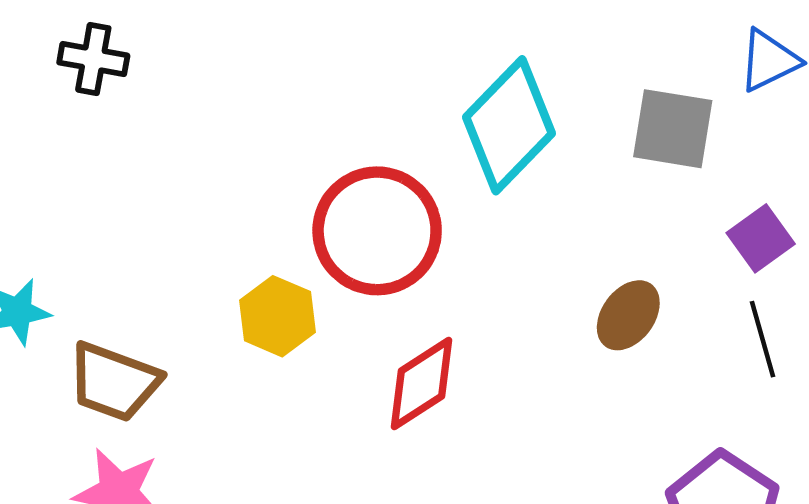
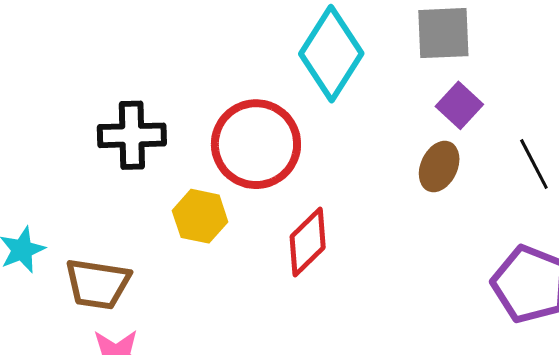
black cross: (93, 59) -> (132, 135), moved, size x1.4
purple square: (761, 238) -> (459, 105), moved

